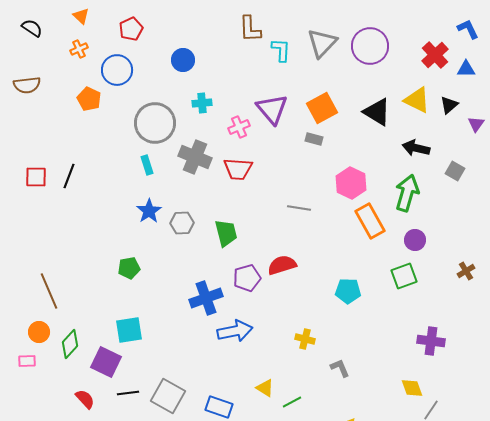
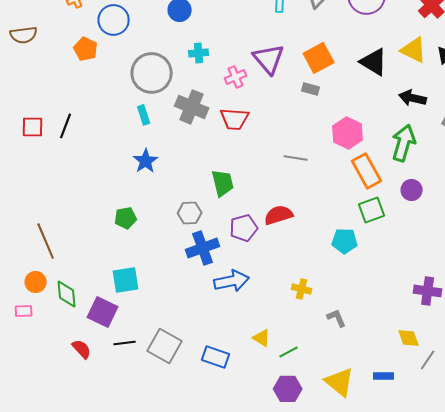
gray hexagon: (182, 223) -> (190, 213), moved
green square: (404, 276) -> (372, 210), moved
green diamond: (70, 344) -> (67, 294), turned -48

